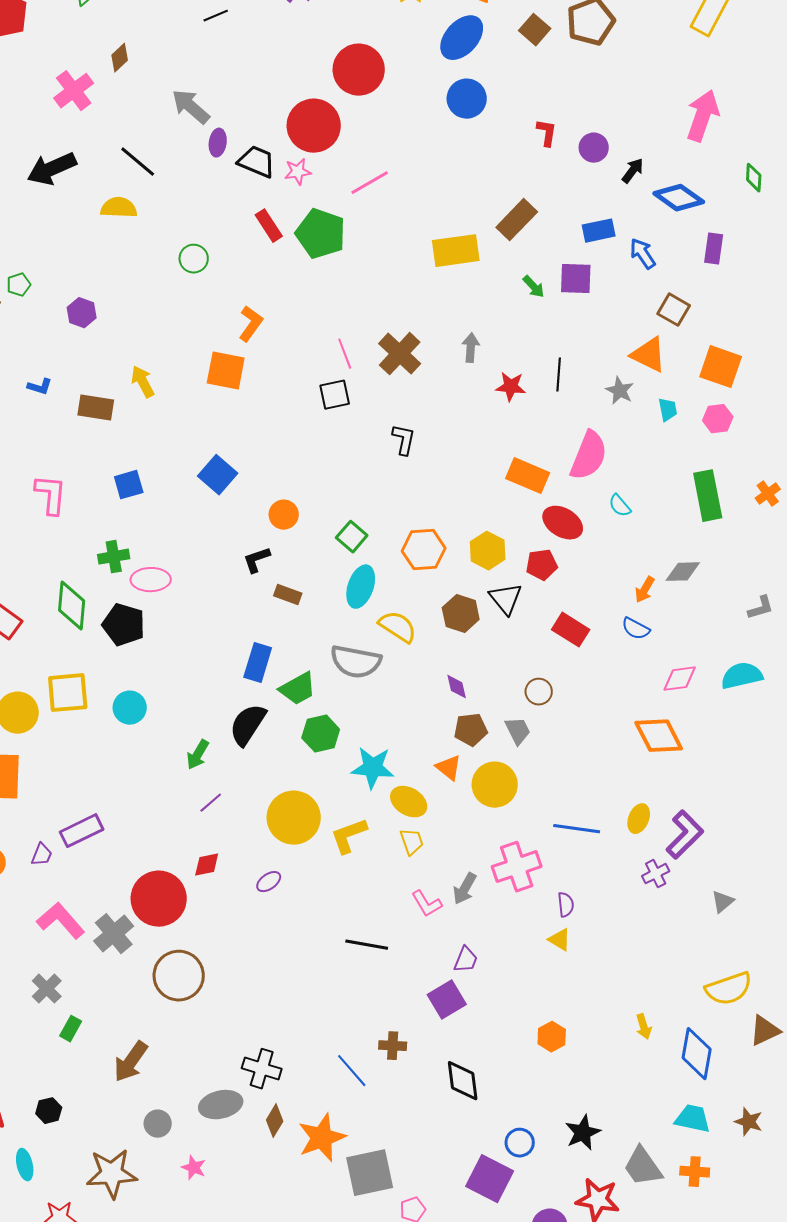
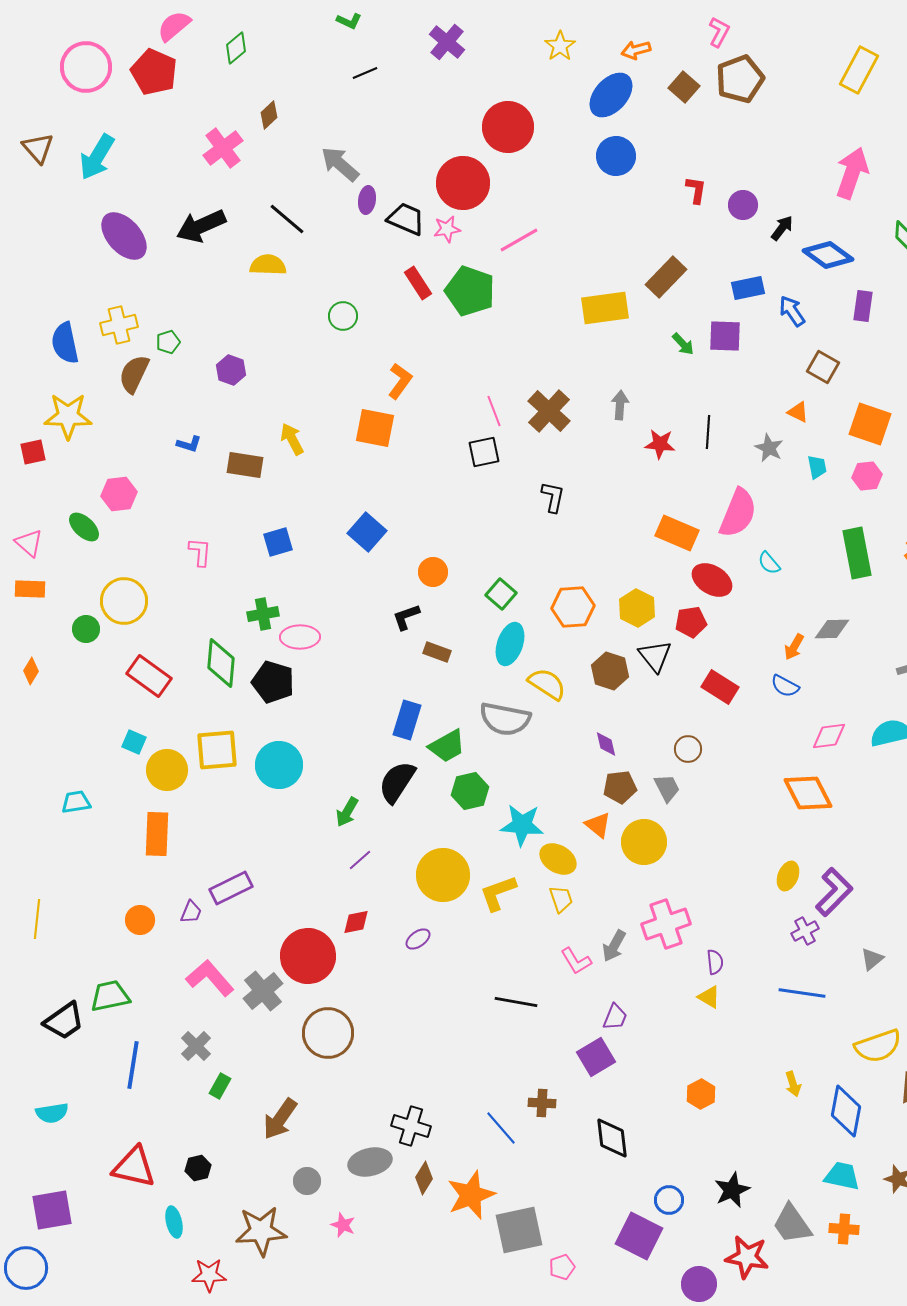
orange triangle: (649, 355) -> (798, 412), size x0.6
pink L-shape: (51, 495) -> (200, 552), size x0.7
cyan circle: (130, 708) -> (279, 765), size x1.4
blue line: (577, 829) -> (802, 993), moved

